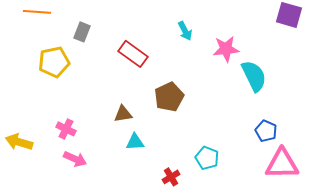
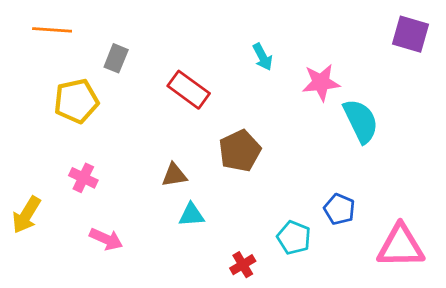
pink cross: (66, 129) -> (83, 178), moved
blue pentagon: (266, 131) -> (339, 209), moved
yellow arrow: (19, 142) -> (26, 215), turned -76

